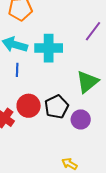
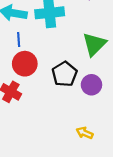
red circle: (29, 106) -> (25, 64), moved

